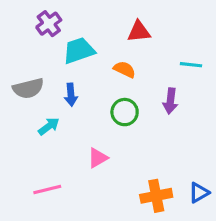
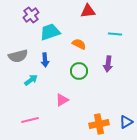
red triangle: (139, 32) -> (88, 11), moved
cyan line: (191, 65) -> (115, 34), moved

